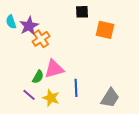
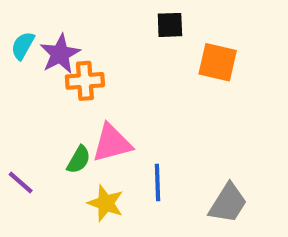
cyan semicircle: (11, 22) -> (23, 46), turned 48
orange cross: (41, 39) -> (85, 81), turned 30
purple line: (29, 95) -> (21, 182), moved

